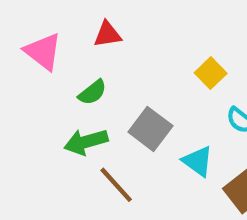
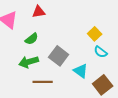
yellow square: (211, 73) -> (95, 34), moved
brown line: (116, 185) -> (43, 82), turned -48

